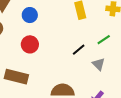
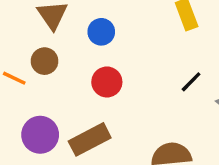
brown rectangle: (16, 77) -> (90, 139), turned -35

